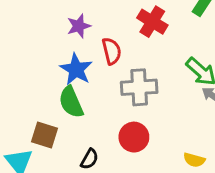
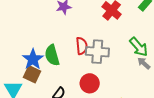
red semicircle: (112, 51) -> (82, 46), moved
blue star: (76, 69) -> (33, 59), moved

